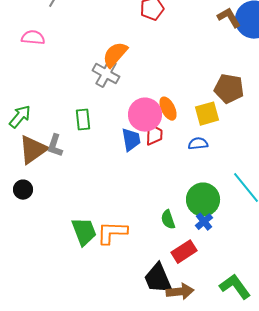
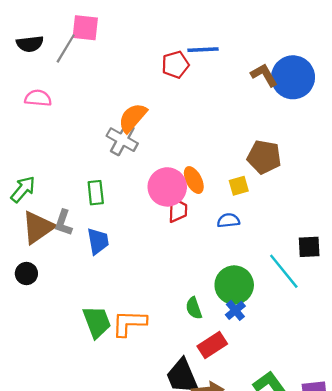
yellow square: (207, 114) -> (239, 186), size x0.7
blue trapezoid: (131, 140) -> (98, 241), moved

